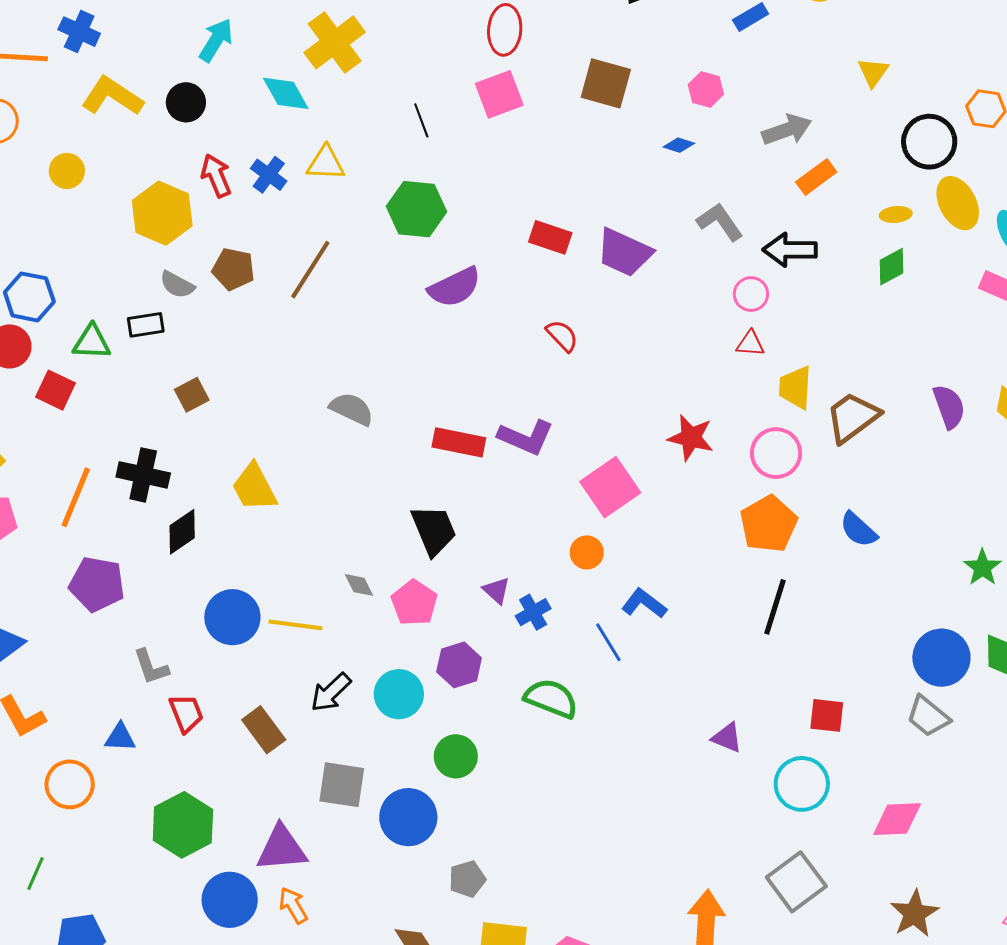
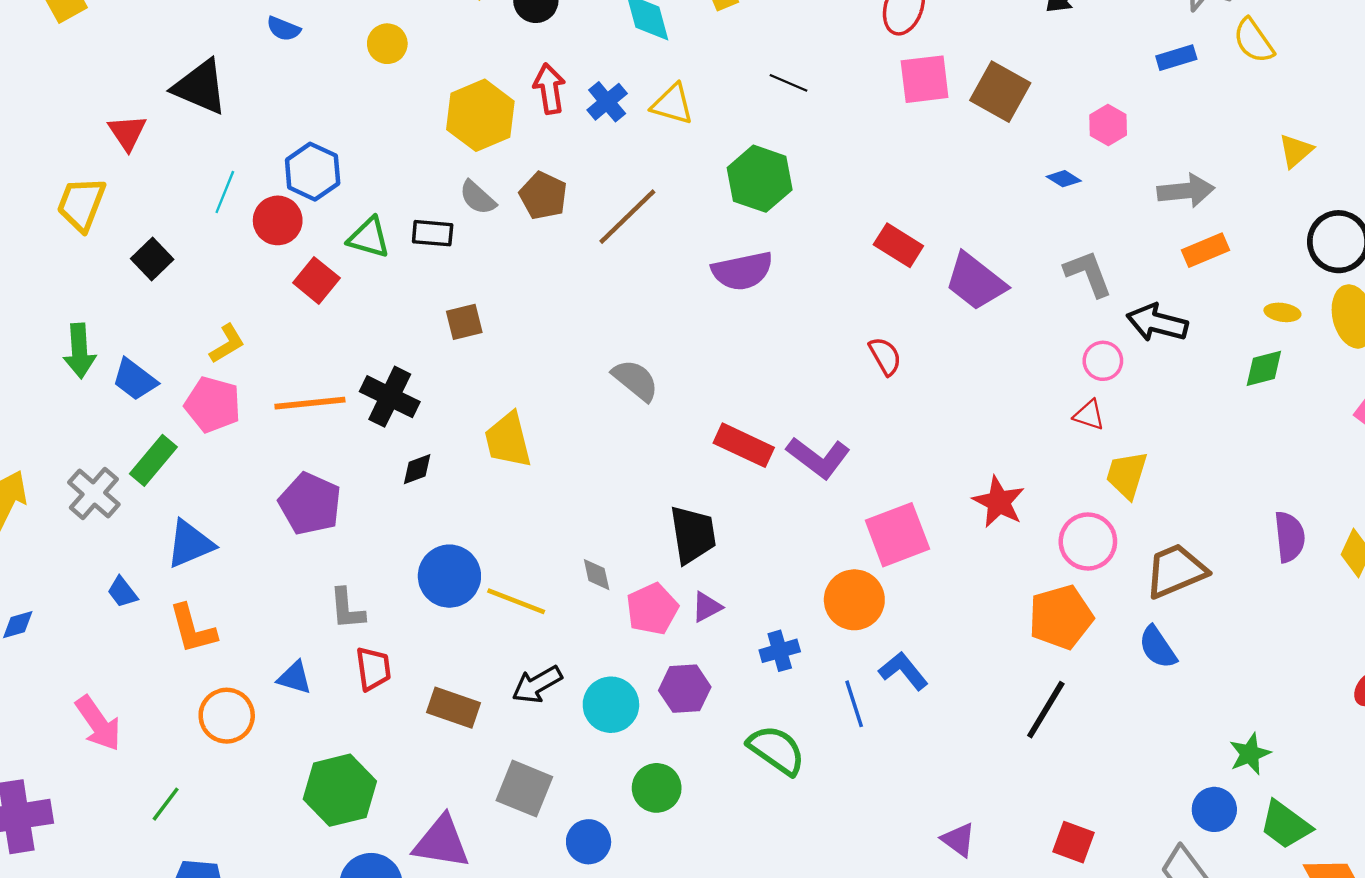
pink square: (499, 94) -> (925, 79), moved
black line: (421, 120) -> (789, 83), turned -60
purple semicircle: (455, 287) -> (742, 271), moved
brown trapezoid: (853, 417) -> (1176, 571), moved
orange line: (76, 497) -> (310, 403), turned 48
black diamond: (182, 532) -> (417, 469), size x0.7
orange circle: (587, 552) -> (854, 600), size x1.6
green star: (982, 567) -> (1250, 754), moved
purple triangle: (496, 590) -> (707, 607), moved, turned 36
blue circle: (941, 658) -> (1214, 809), size x0.7
brown rectangle: (264, 730) -> (454, 708), turned -48
blue circle: (408, 817) -> (589, 842), size x0.7

